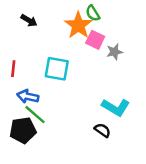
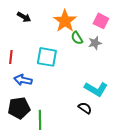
green semicircle: (93, 13) -> (77, 38), moved
pink square: (95, 40) -> (101, 21), moved
green line: (35, 115) -> (40, 120), moved, turned 48

